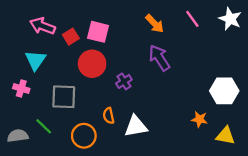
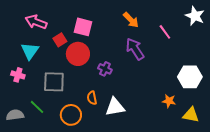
pink line: (192, 19) -> (165, 32), moved
red square: (71, 37) -> (60, 40), moved
purple cross: (124, 81) -> (105, 69), turned -32

